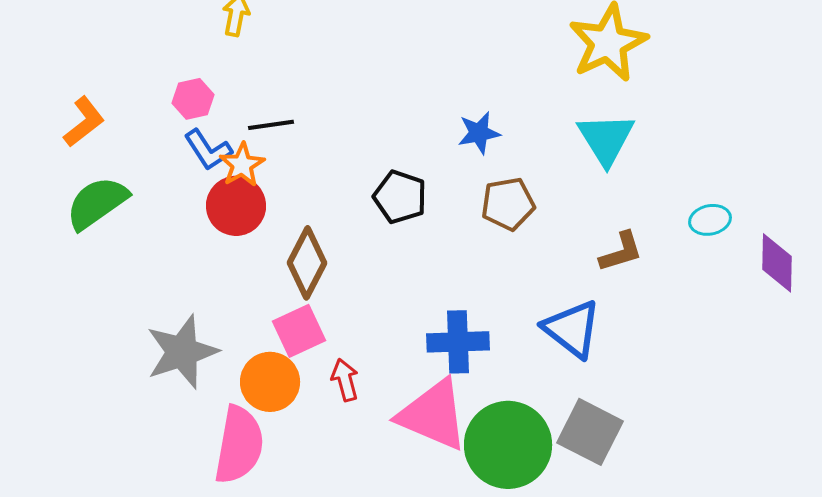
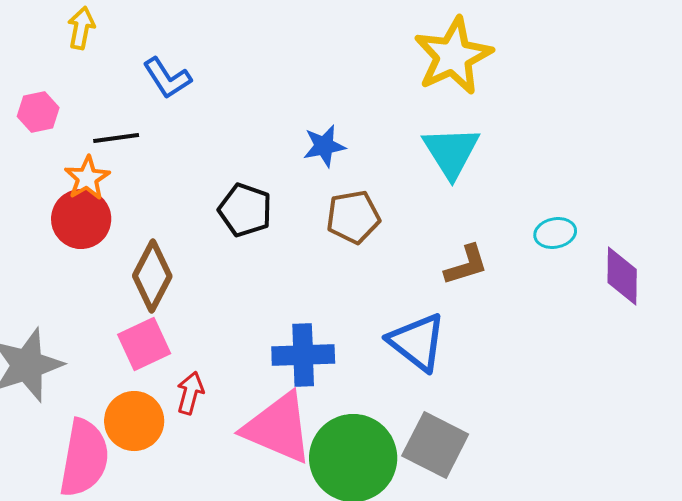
blue L-shape: (208, 150) -> (167, 78), moved
red arrow: (345, 380) -> (190, 393), turned 30
orange circle: (270, 382) -> (134, 421), moved

